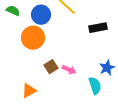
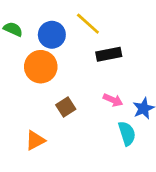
black rectangle: (98, 28) -> (109, 54), moved
pink arrow: (69, 70) -> (113, 100), moved

